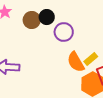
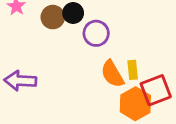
yellow rectangle: (91, 59) -> (133, 70), turned -56

